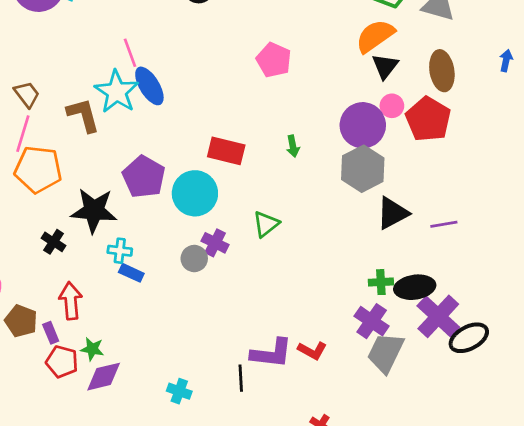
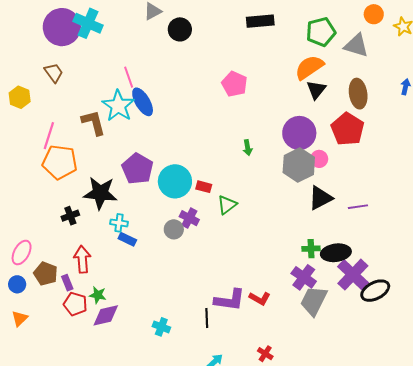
brown trapezoid: (27, 94) -> (54, 73), moved
pink circle: (392, 106) -> (319, 159), moved
red rectangle: (226, 151) -> (204, 187), moved, size x0.6
black cross: (53, 242) -> (70, 216), turned 36

